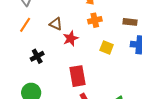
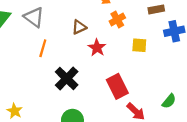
brown triangle: (56, 24) -> (79, 27), moved, turned -32
black cross: (37, 56) -> (67, 78), size x1.5

